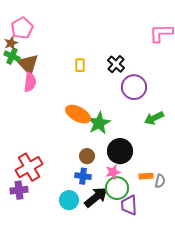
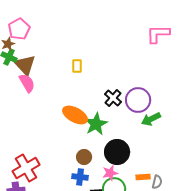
black cross: (116, 64) -> (113, 98), moved
pink semicircle: (30, 82) -> (27, 83), turned -36
purple circle: (134, 87) -> (138, 100), moved

